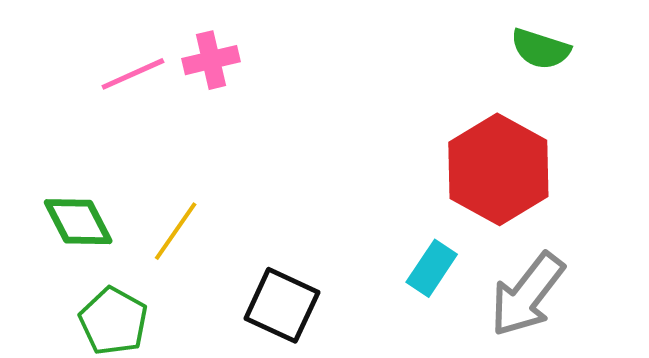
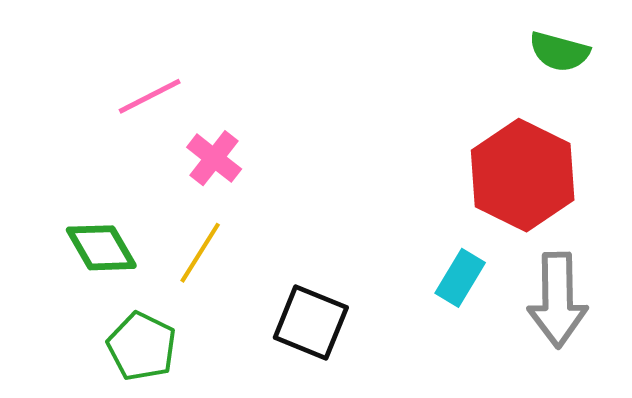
pink cross: (211, 60) -> (214, 158), moved, turned -36
gray arrow: (527, 295) -> (558, 300), turned -36

